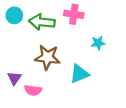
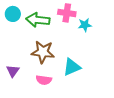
cyan star: (98, 43) -> (85, 25), moved
pink semicircle: (33, 90) -> (44, 80), moved

